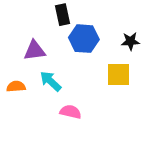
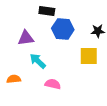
black rectangle: (63, 15) -> (47, 11), turned -70
orange semicircle: (16, 86) -> (14, 79), moved

